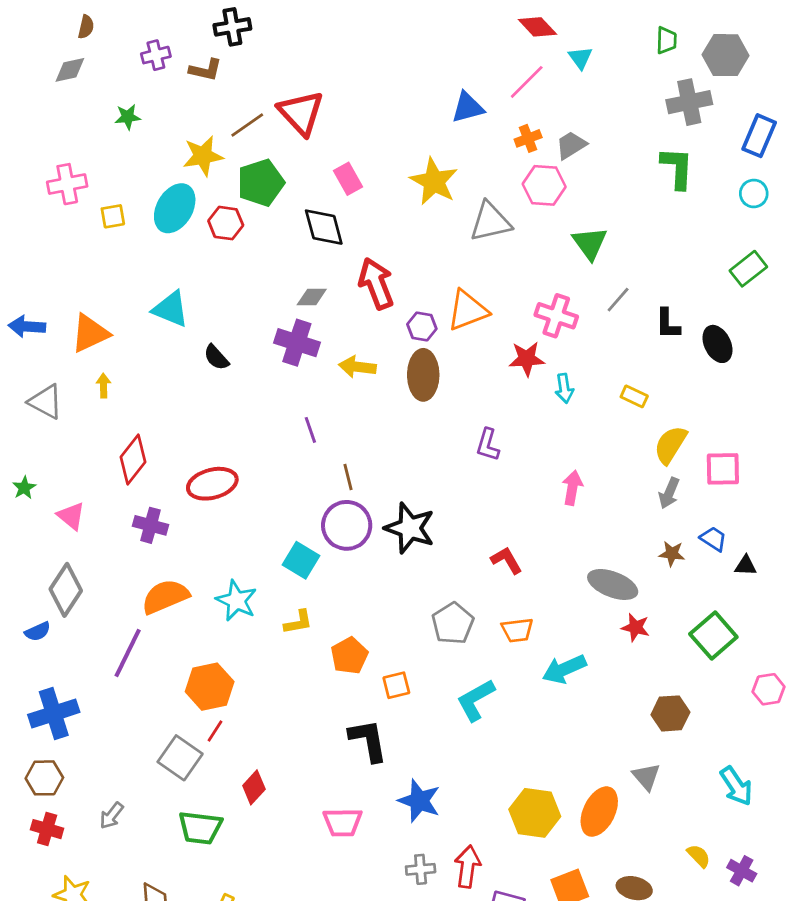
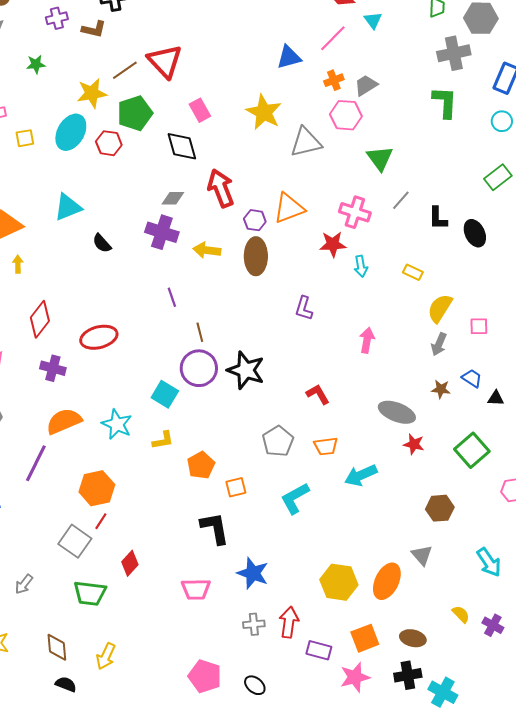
cyan triangle: (171, 309) -> (68, 207), turned -44
pink square: (723, 469) -> (479, 326), size x0.7

